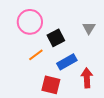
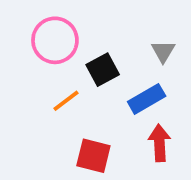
blue rectangle: (67, 62) -> (147, 99), moved

